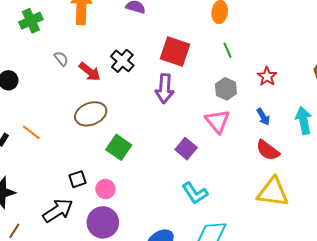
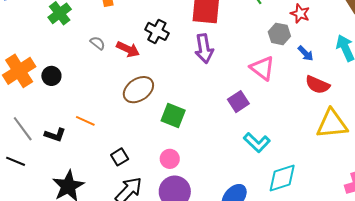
gray hexagon: (226, 89) -> (279, 34), moved
purple square: (186, 149) -> (238, 102), turned 30
black square: (77, 179) -> (120, 157), moved

